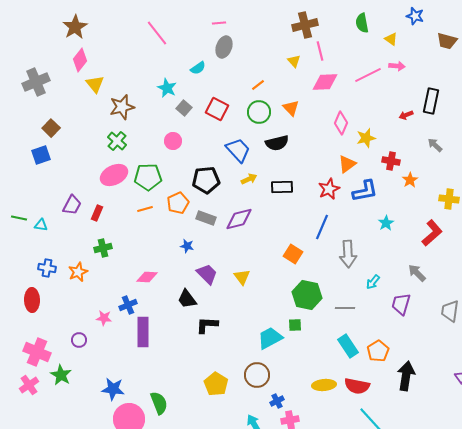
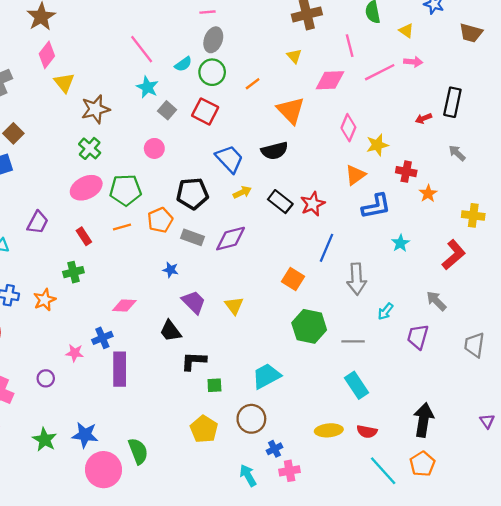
pink line: (157, 33) -> (142, 49), moved
pink line: (320, 51) -> (350, 46), moved
orange triangle: (291, 108) -> (291, 110), size x1.5
green circle: (259, 112) -> (212, 72), moved
black rectangle: (282, 187) -> (280, 202), turned 40
red star: (329, 189) -> (313, 204), moved
red rectangle: (97, 213) -> (84, 236), moved, turned -56
green square: (295, 325) -> (214, 385), moved
orange pentagon: (378, 351) -> (422, 464), moved
green star: (61, 375) -> (45, 440), moved
red semicircle: (357, 386) -> (367, 432), size x0.7

